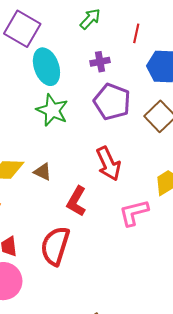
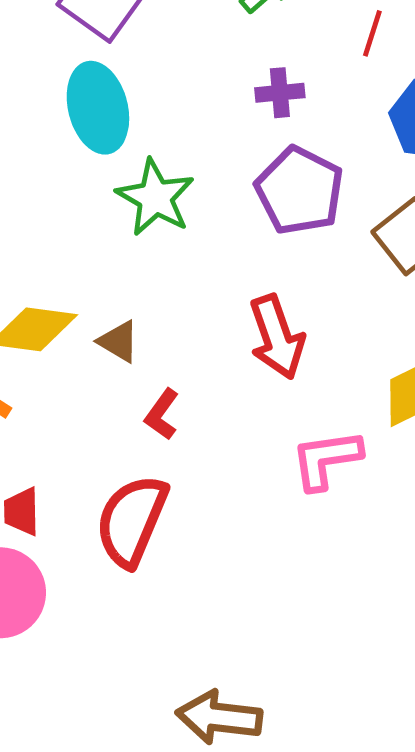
cyan ellipse: (46, 67) -> (98, 108), moved
red L-shape: (76, 201) -> (162, 414), moved, size x0.7

